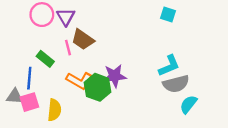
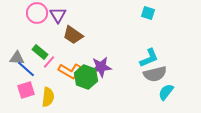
pink line: (68, 48) -> (49, 62), moved, turned 56
blue line: (29, 78) -> (26, 69), turned -54
gray triangle: (15, 96) -> (17, 58), moved

